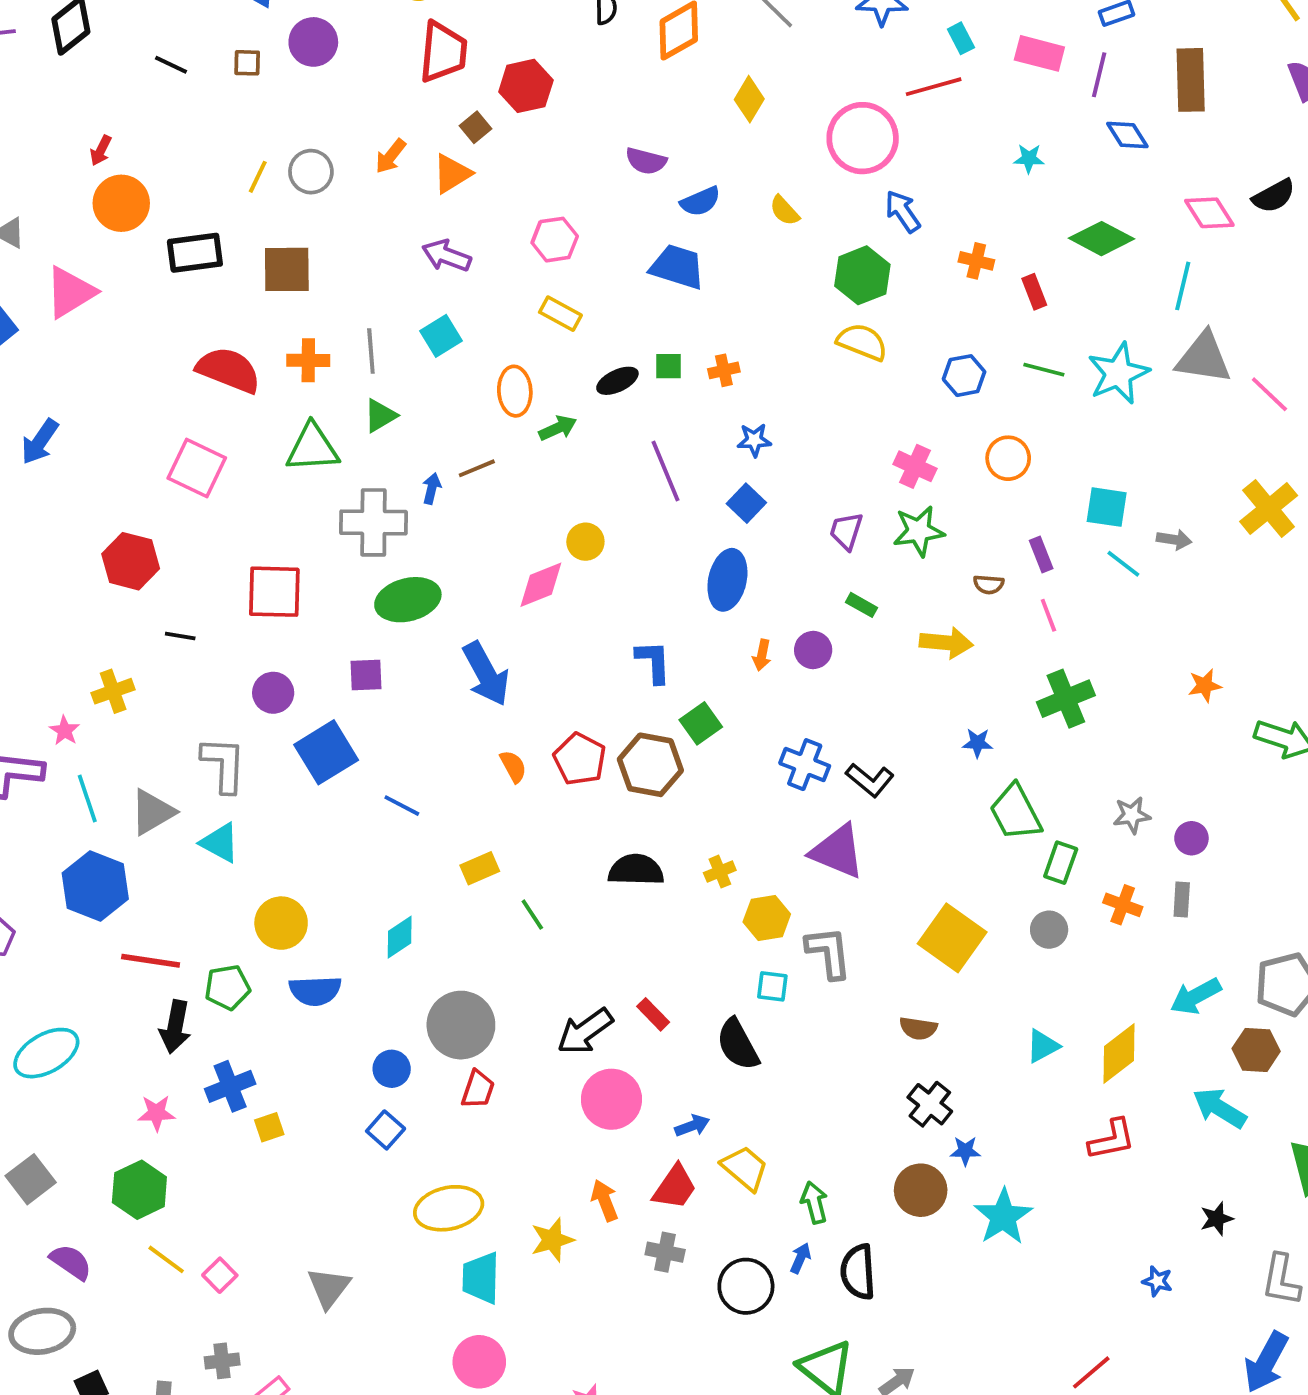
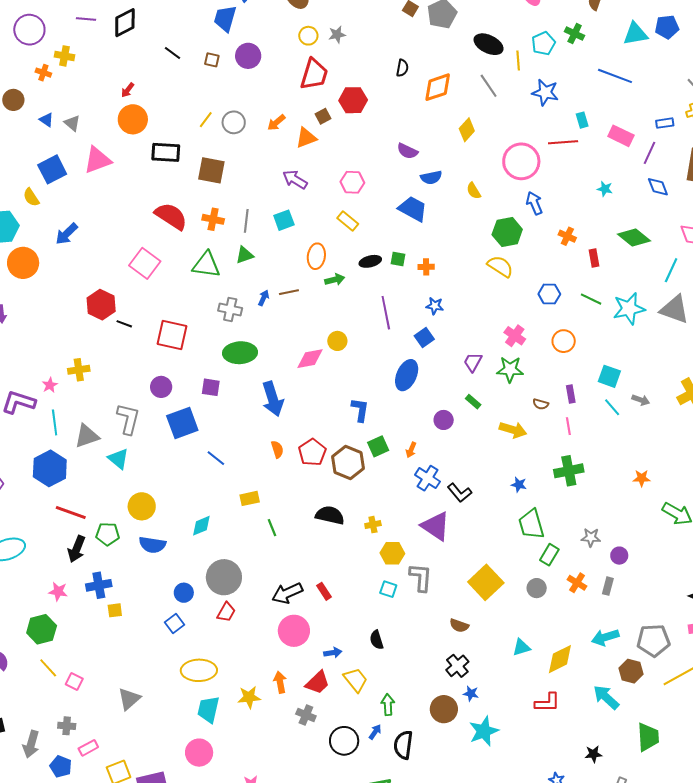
gray cross: (373, 522) -> (230, 309), size x0.7
black line: (180, 636) -> (124, 324), moved
orange arrow: (762, 655) -> (411, 450), moved
black semicircle: (738, 1044) -> (377, 640), moved, size x0.7
pink square: (220, 1275) -> (74, 681), turned -30

